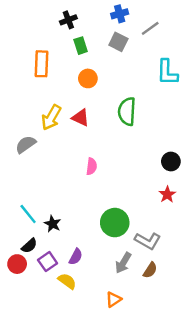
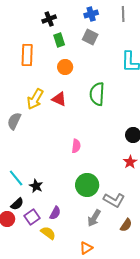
gray line: (150, 28) -> (123, 14), moved, turned -56
gray semicircle: (26, 144) -> (14, 121), turned -30
pink semicircle: (92, 166) -> (76, 146), moved
brown semicircle: (150, 270) -> (126, 225), moved

